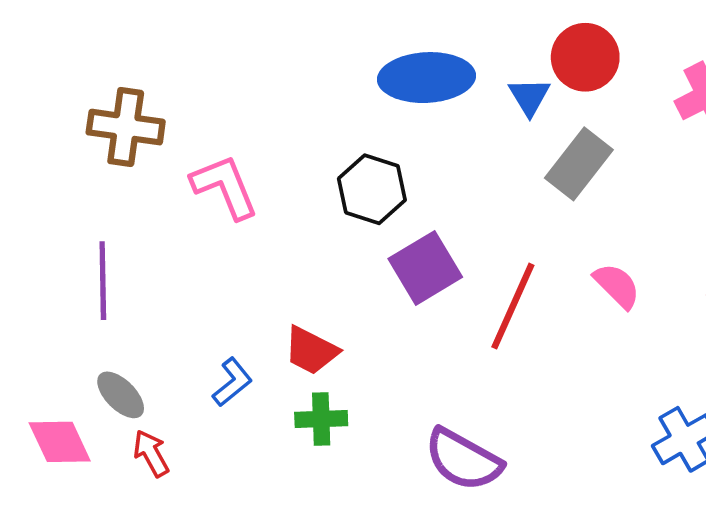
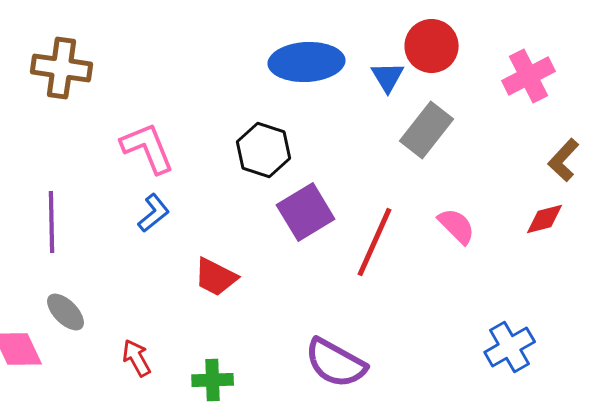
brown cross: (126, 127) -> (62, 68), moved
blue L-shape: (232, 382) -> (154, 213), moved
green cross: (321, 419) -> (213, 380), moved
red arrow: (151, 453) -> (137, 358), moved

